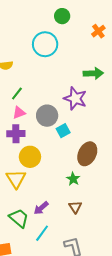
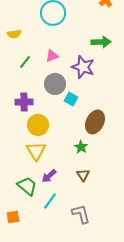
pink triangle: (19, 113) -> (52, 56), moved
cyan square: (63, 131) -> (71, 99), turned -32
yellow triangle: (16, 179) -> (36, 151), moved

